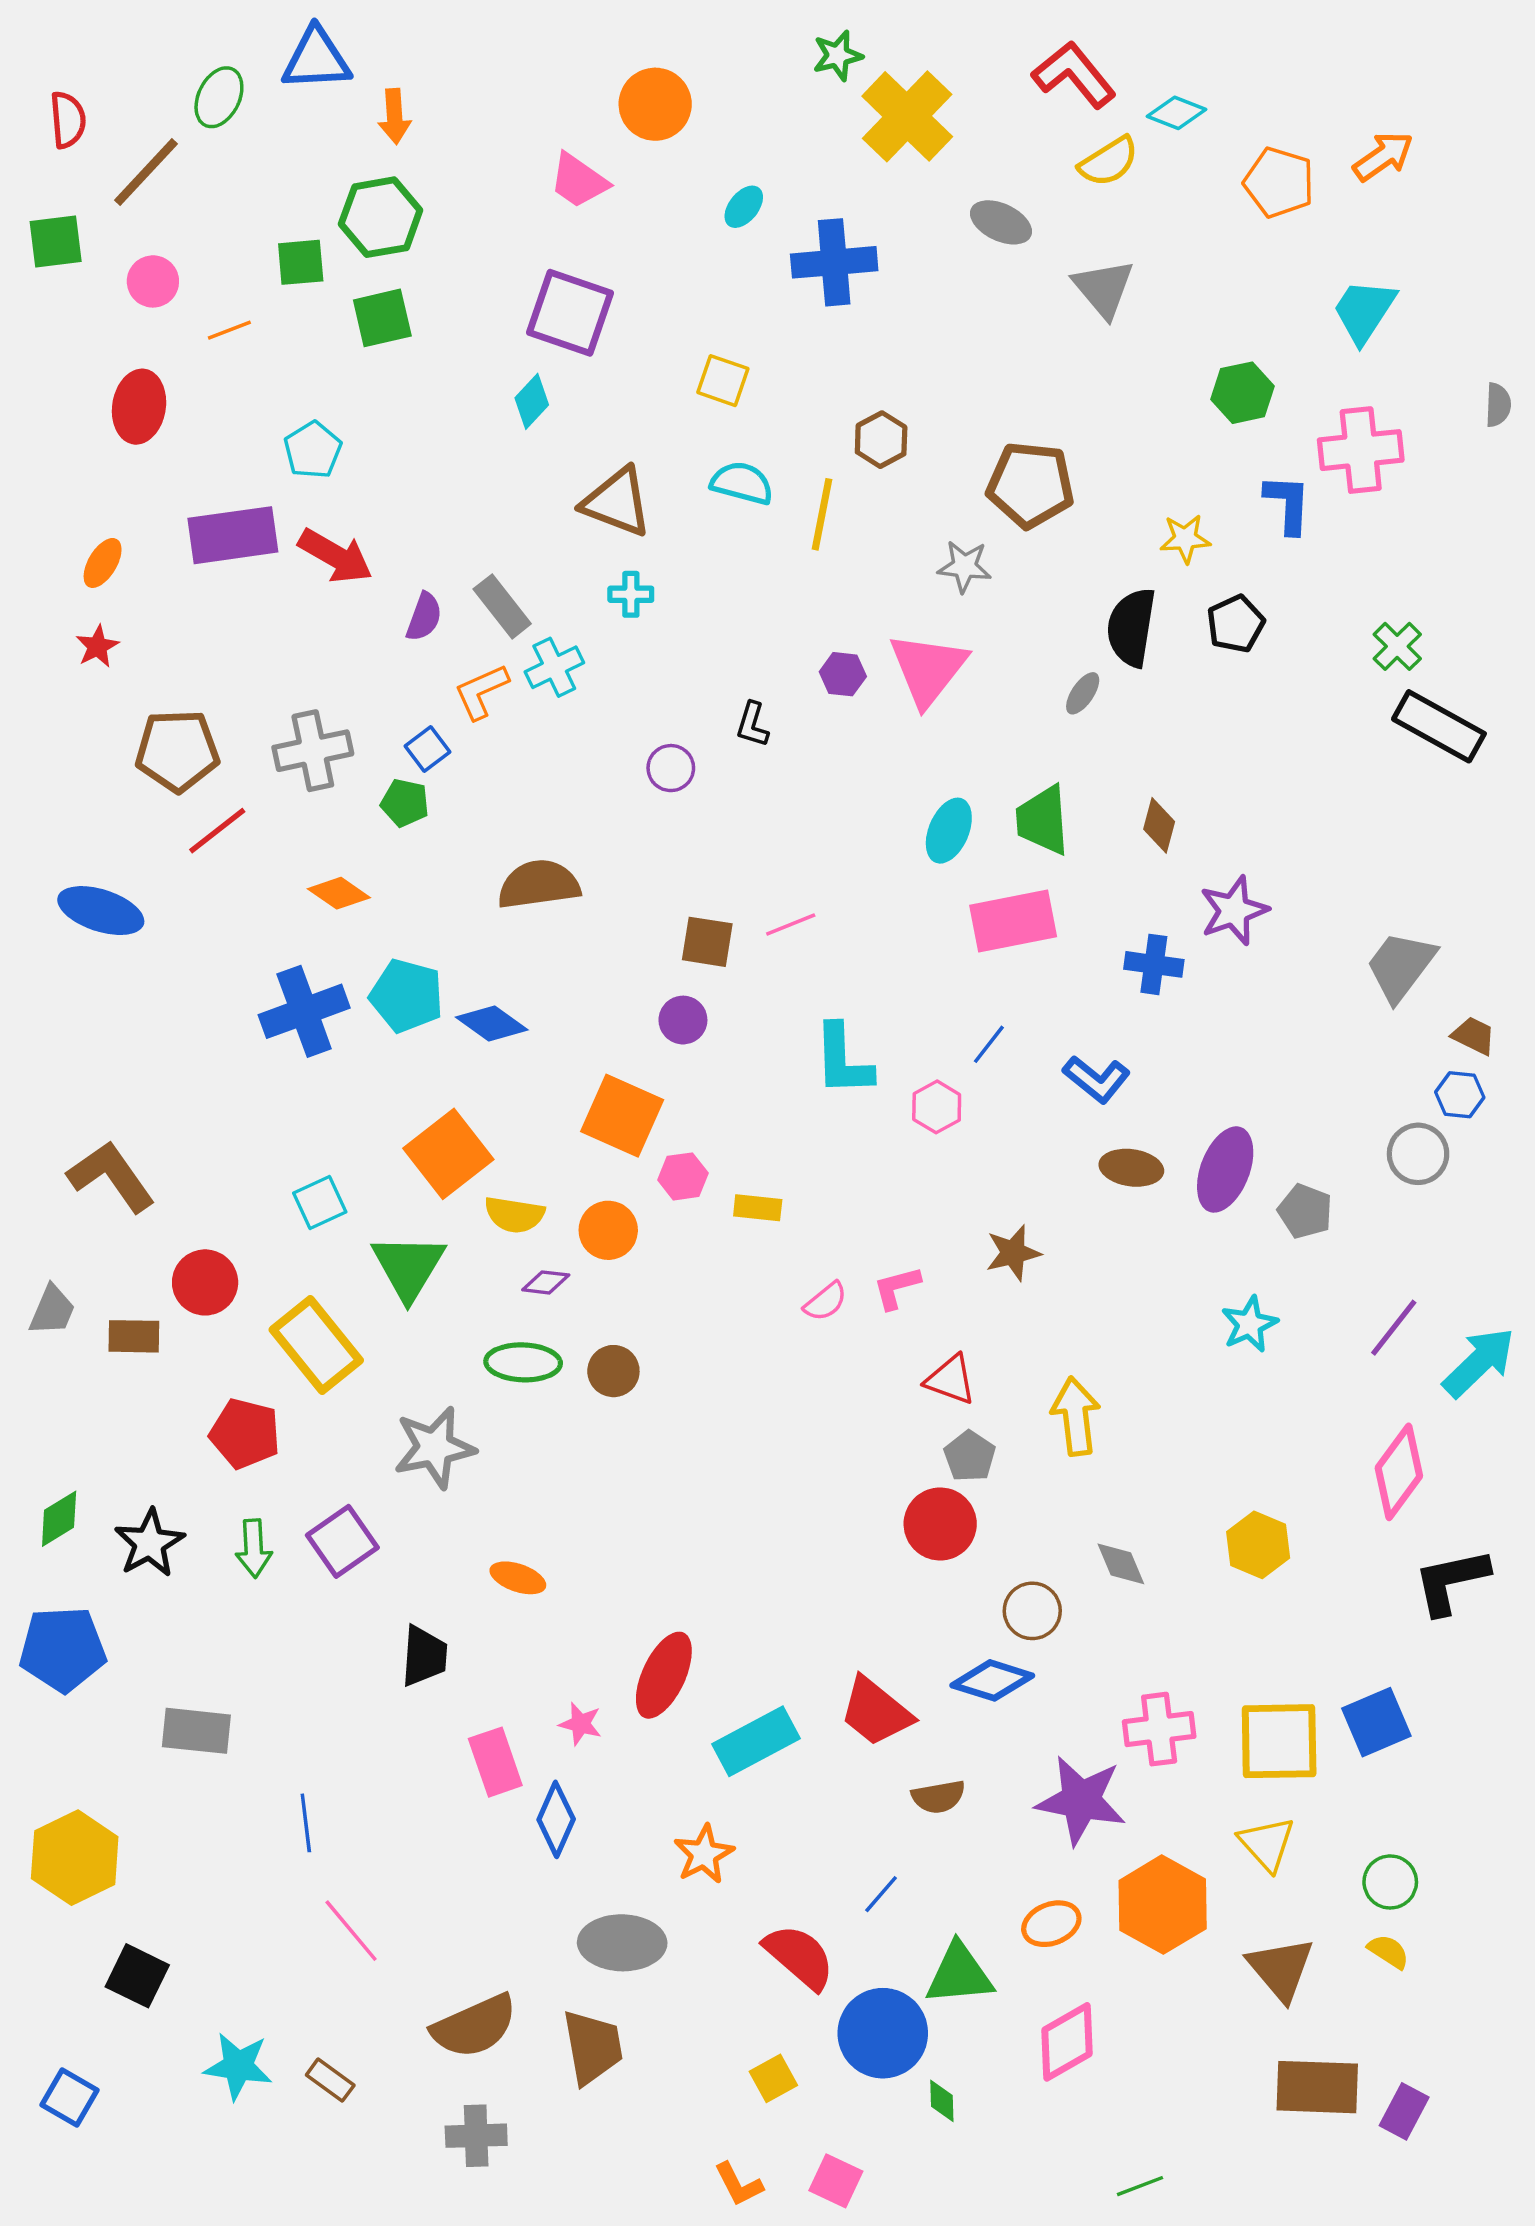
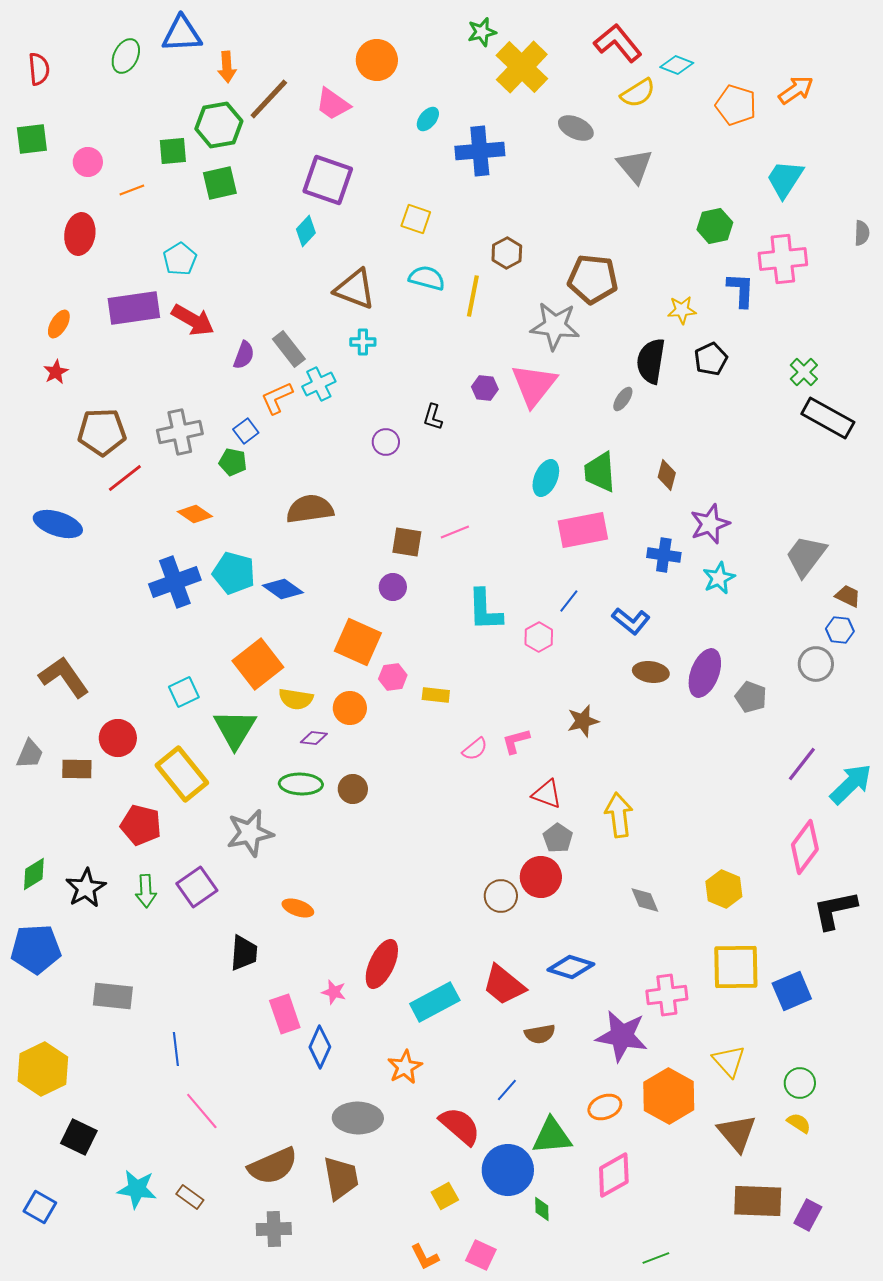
brown line: (146, 172) -> (269, 99), moved
gray star: (964, 566) -> (555, 326), size x1.6
cyan star: (1249, 1324) -> (719, 578), moved
brown circle: (1032, 1611) -> (501, 896), moved
yellow square: (1279, 1741) -> (736, 967), moved

